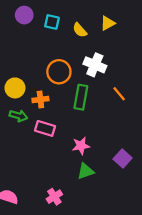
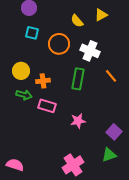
cyan square: (52, 22) -> (32, 33), moved
orange circle: (59, 72) -> (59, 44), moved
green triangle: (86, 171) -> (109, 155), moved
pink cross: (54, 197) -> (73, 165), moved, size x1.5

